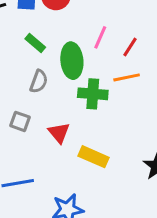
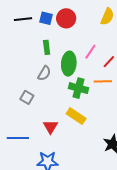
green rectangle: (35, 43) -> (47, 47), turned 32
red triangle: (59, 133) -> (50, 127), moved
yellow rectangle: (94, 157) -> (76, 116), moved

